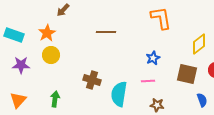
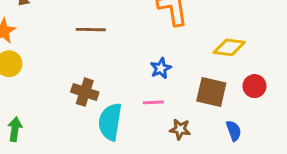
yellow diamond: (199, 44) -> (229, 47), turned 45
brown cross: (92, 80) -> (85, 92), moved
brown star: (157, 105) -> (180, 129), moved

